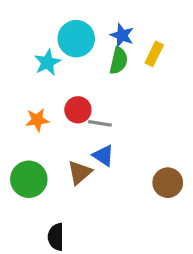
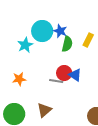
blue star: (122, 35) -> (60, 31), moved
red circle: (78, 110) -> (64, 73), moved
blue triangle: (103, 156) -> (75, 75), moved

